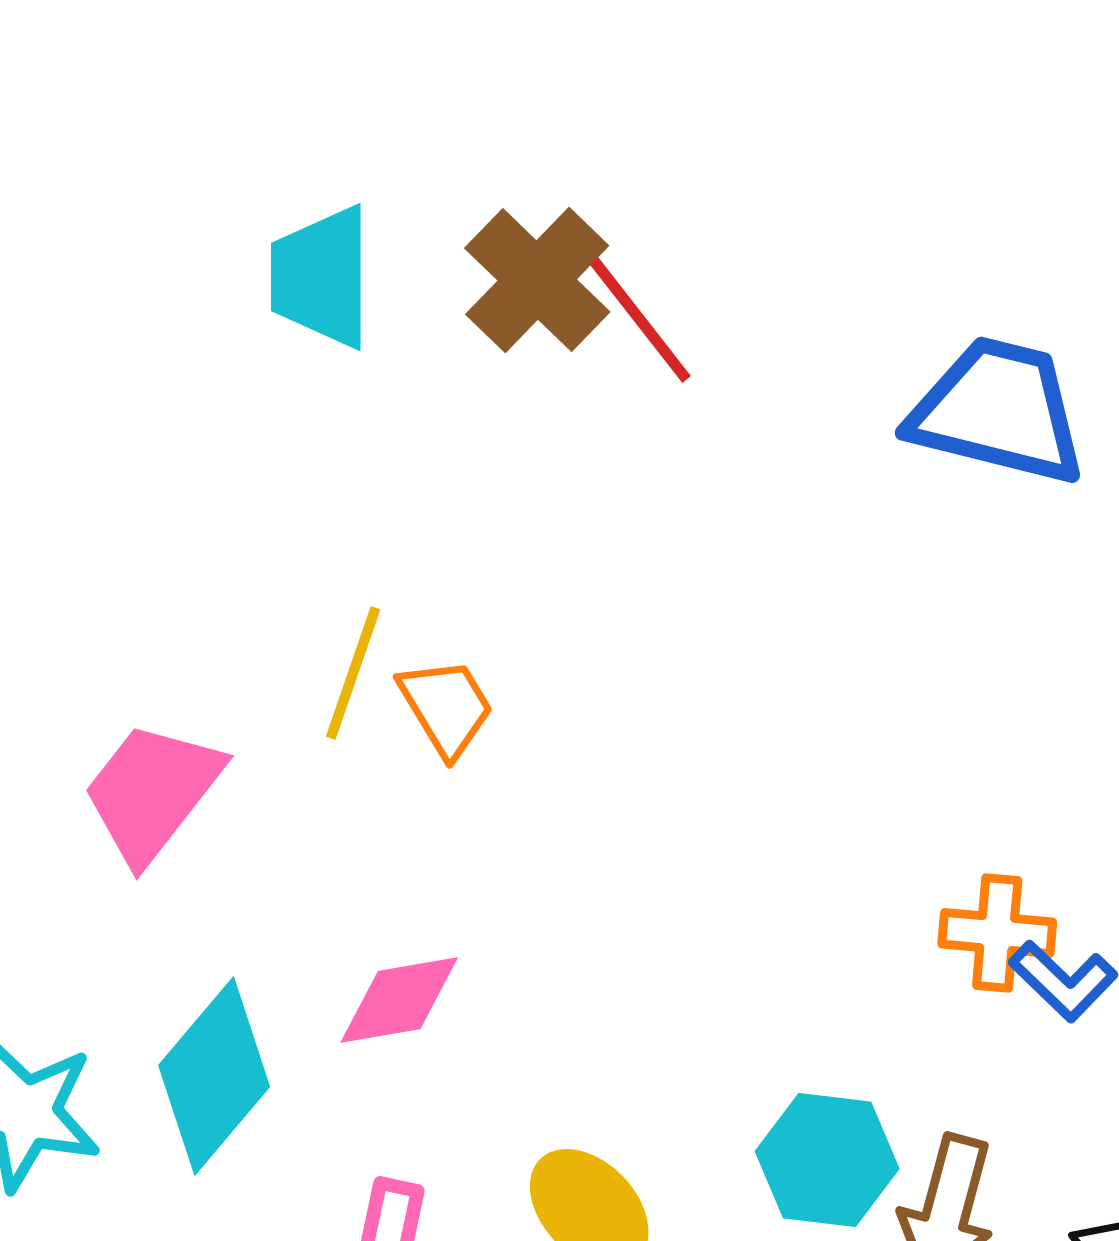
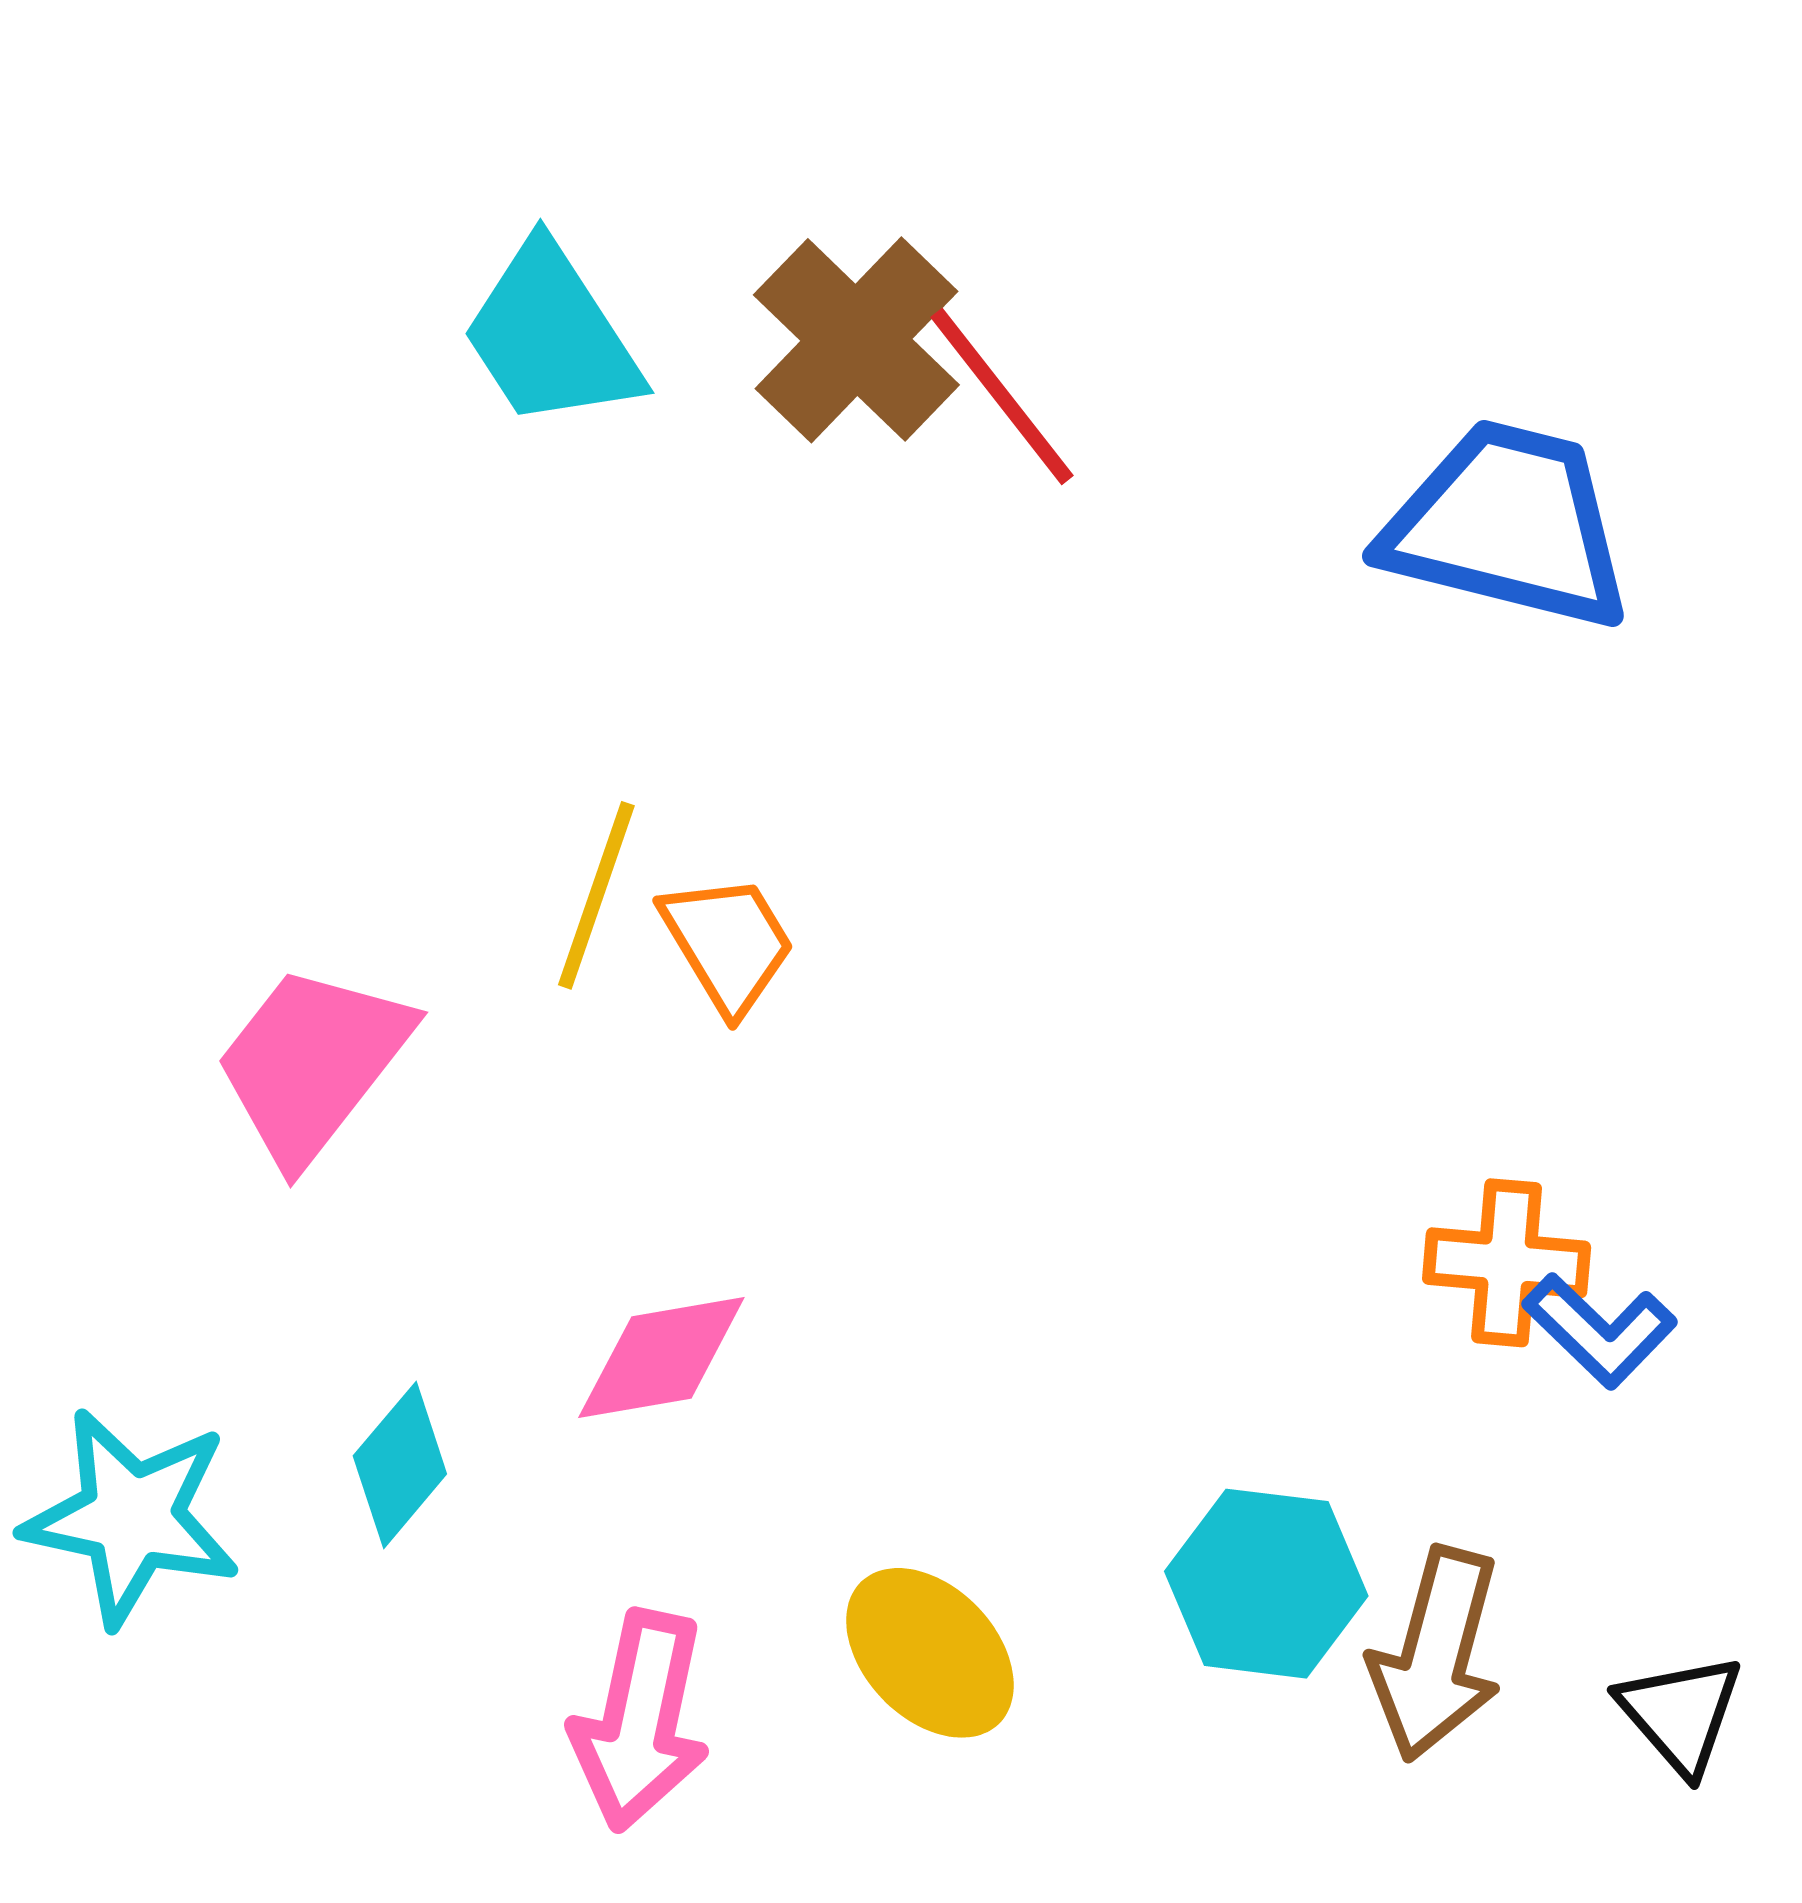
cyan trapezoid: (321, 277) -> (551, 336), turned -33
cyan diamond: (214, 1076) -> (400, 1465), size x0.6

